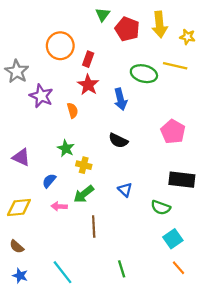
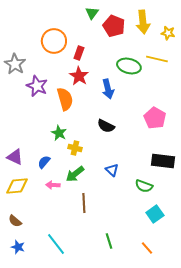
orange semicircle: (73, 110) -> (65, 99), size x1.6
purple triangle: (21, 157) -> (15, 157), moved
orange line: (179, 268) -> (147, 248), moved

